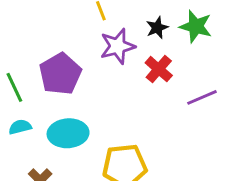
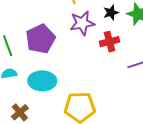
red cross: (159, 69) -> (110, 42), turned 30

